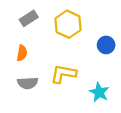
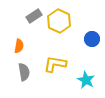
gray rectangle: (29, 18) -> (34, 16), moved
gray semicircle: (28, 83) -> (24, 72), turned -96

